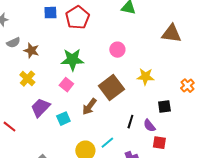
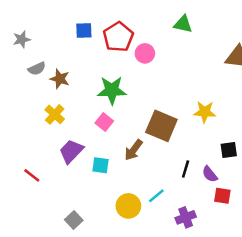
pink circle: (117, 50) -> (145, 53), moved
brown square: (111, 88) -> (161, 126), turned -30
cyan square: (63, 119) -> (100, 165), turned 32

